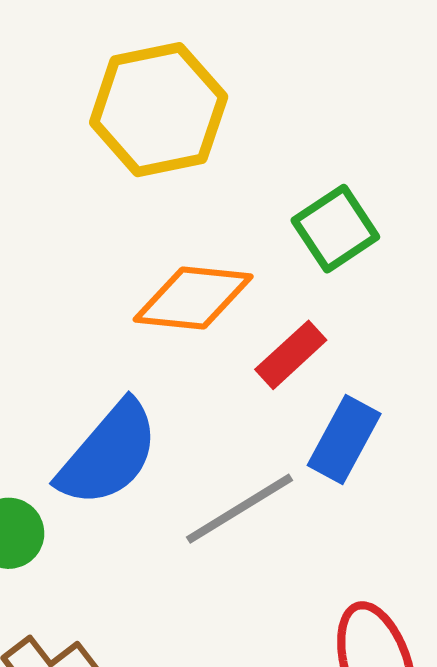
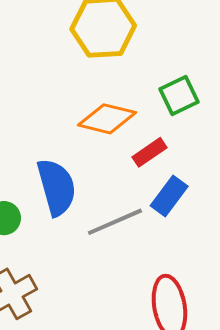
blue semicircle: (108, 454) -> (56, 187), turned -64

